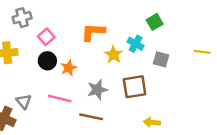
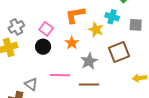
gray cross: (22, 18) -> (16, 27), moved
pink square: (46, 37) -> (46, 29), moved
orange star: (69, 68) -> (72, 43), moved

